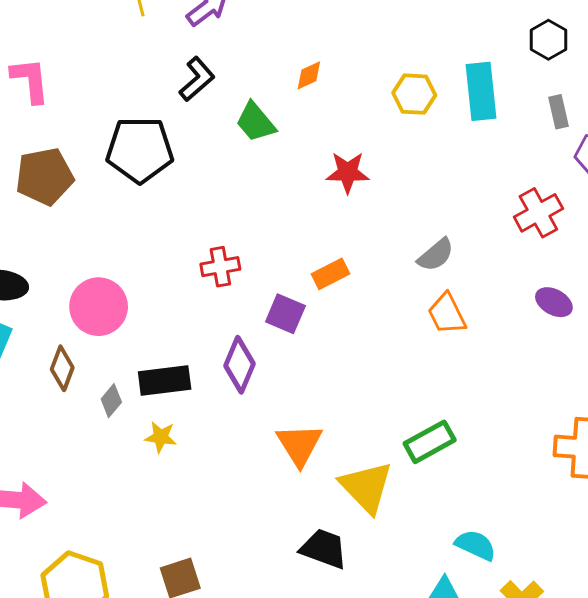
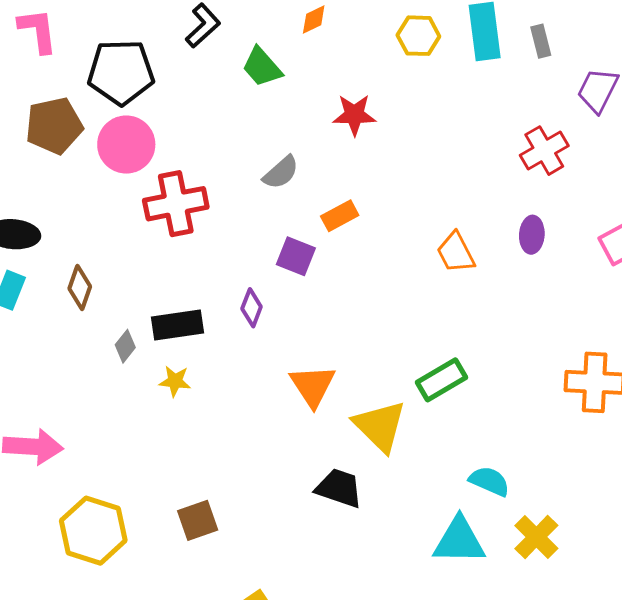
gray rectangle: (559, 112) -> (541, 41), moved
black pentagon: (140, 150) -> (121, 72), moved
gray semicircle: (436, 255) -> (281, 172), moved
red cross: (220, 267) -> (176, 204), moved, size x1.6
purple ellipse: (554, 302) -> (532, 235), moved, turned 66
pink circle: (99, 307) -> (126, 145), moved
purple diamond: (240, 365) -> (252, 308), size x0.7
brown diamond: (62, 368) -> (80, 288), moved

